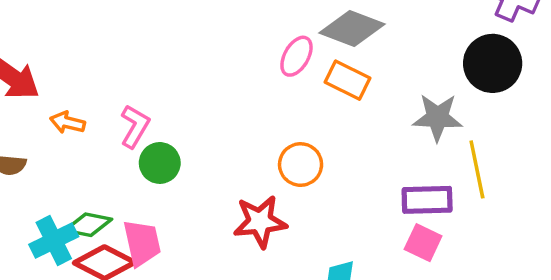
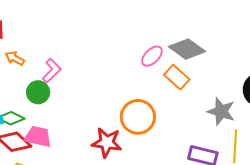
green circle: (160, 163) -> (38, 92), moved
orange circle: (301, 165) -> (138, 117), size x1.4
pink trapezoid: (142, 243) -> (38, 137), turned -80

